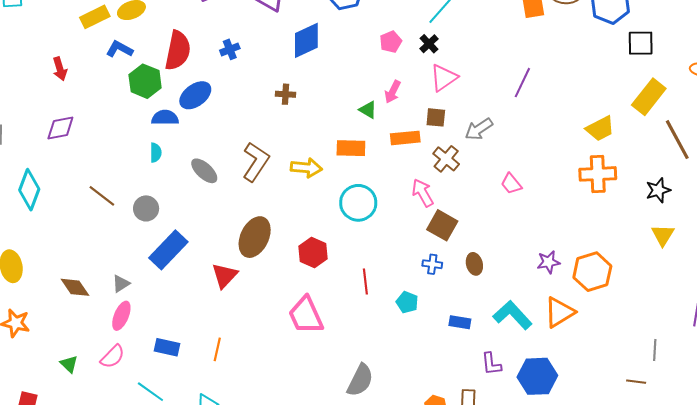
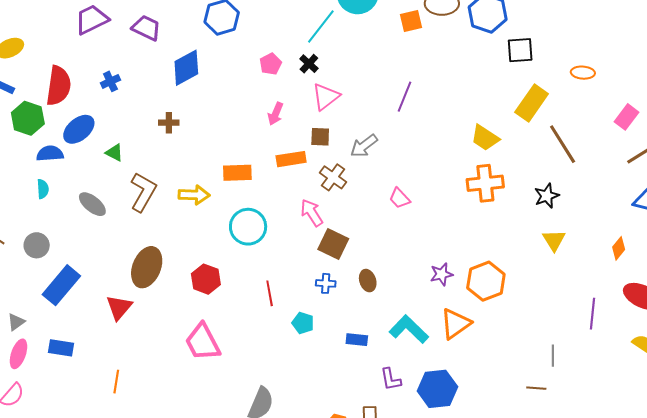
green triangle: (368, 110) -> (114, 153), moved
yellow trapezoid: (600, 129) -> (485, 138), turned 64
red line: (365, 281) -> (270, 293), moved
blue rectangle: (167, 347) -> (61, 348), moved

